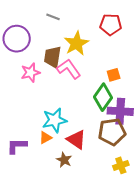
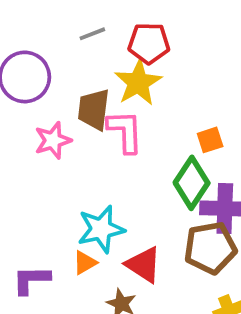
gray line: (53, 17) -> (92, 34), turned -40
red pentagon: (111, 25) -> (149, 43), moved
pink L-shape: (69, 69) -> (125, 131), turned 35

